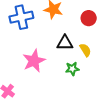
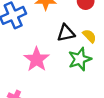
green star: (72, 69) -> (80, 59), size x1.5

